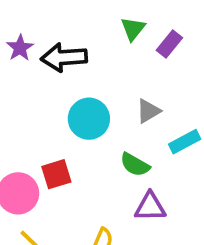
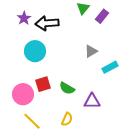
cyan circle: (89, 119) -> (35, 51), moved
green semicircle: (135, 165) -> (67, 88), moved

